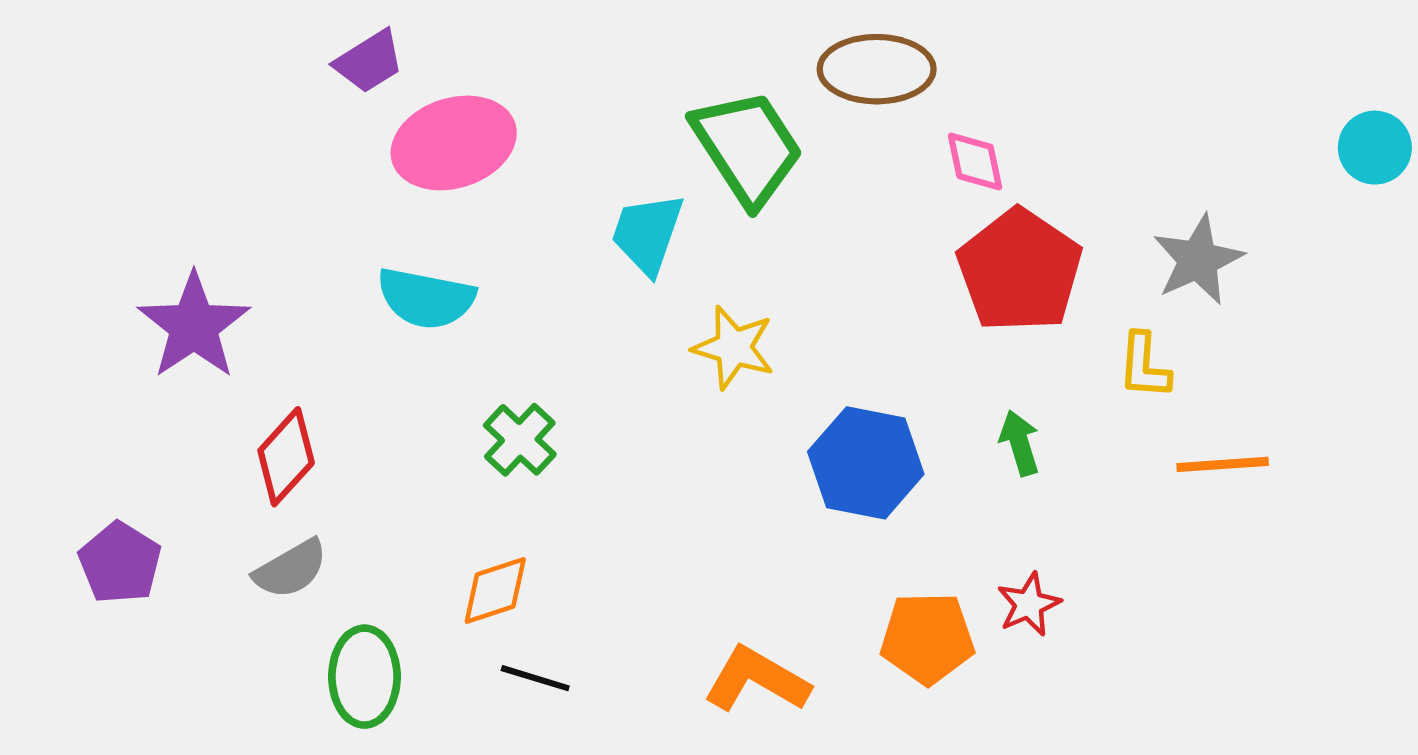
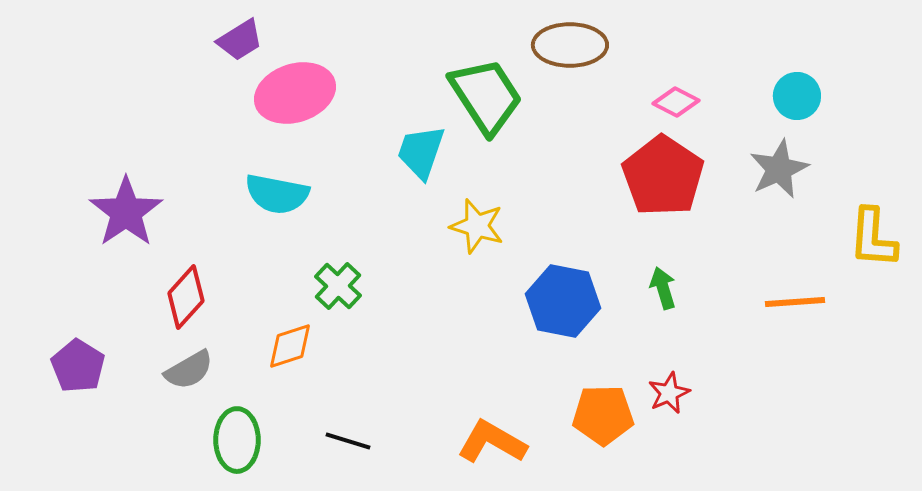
cyan circle: (1375, 148) -> (797, 96), moved
pink diamond: (975, 161) -> (676, 102), moved, turned -51
yellow L-shape: (1144, 366) -> (873, 238), moved, size x1.4
orange diamond: (495, 590) -> (290, 346), moved

